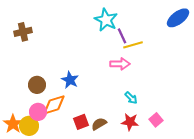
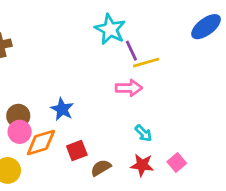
pink circle: (38, 112) -> (20, 132), moved
red square: (81, 122) -> (77, 150), moved

